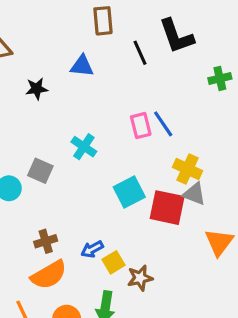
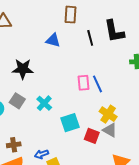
black star: (37, 89) -> (23, 69), moved, size x1.5
cyan cross: (84, 147) -> (44, 103), moved
red square: (167, 208) -> (92, 136), size x0.7

